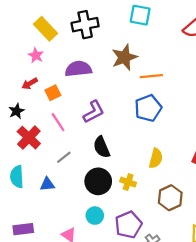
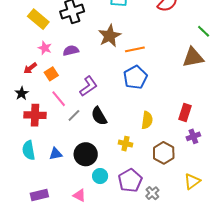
pink star: (36, 55) -> (45, 48), moved
purple semicircle: (78, 69) -> (71, 50), size x0.7
red cross: (29, 138) -> (35, 115), turned -35
gray line: (64, 157) -> (74, 115), moved
black circle: (98, 181) -> (86, 154), moved

